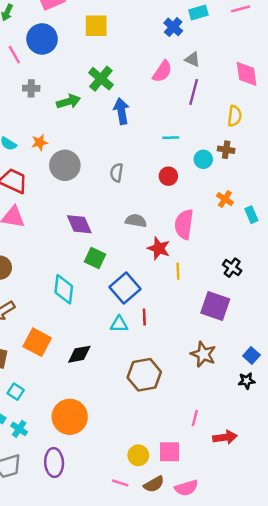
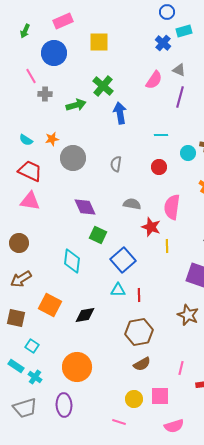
pink line: (14, 55) -> (31, 76), moved
red line: (144, 317) -> (139, 295), moved
brown semicircle: (154, 484) -> (142, 364), moved

